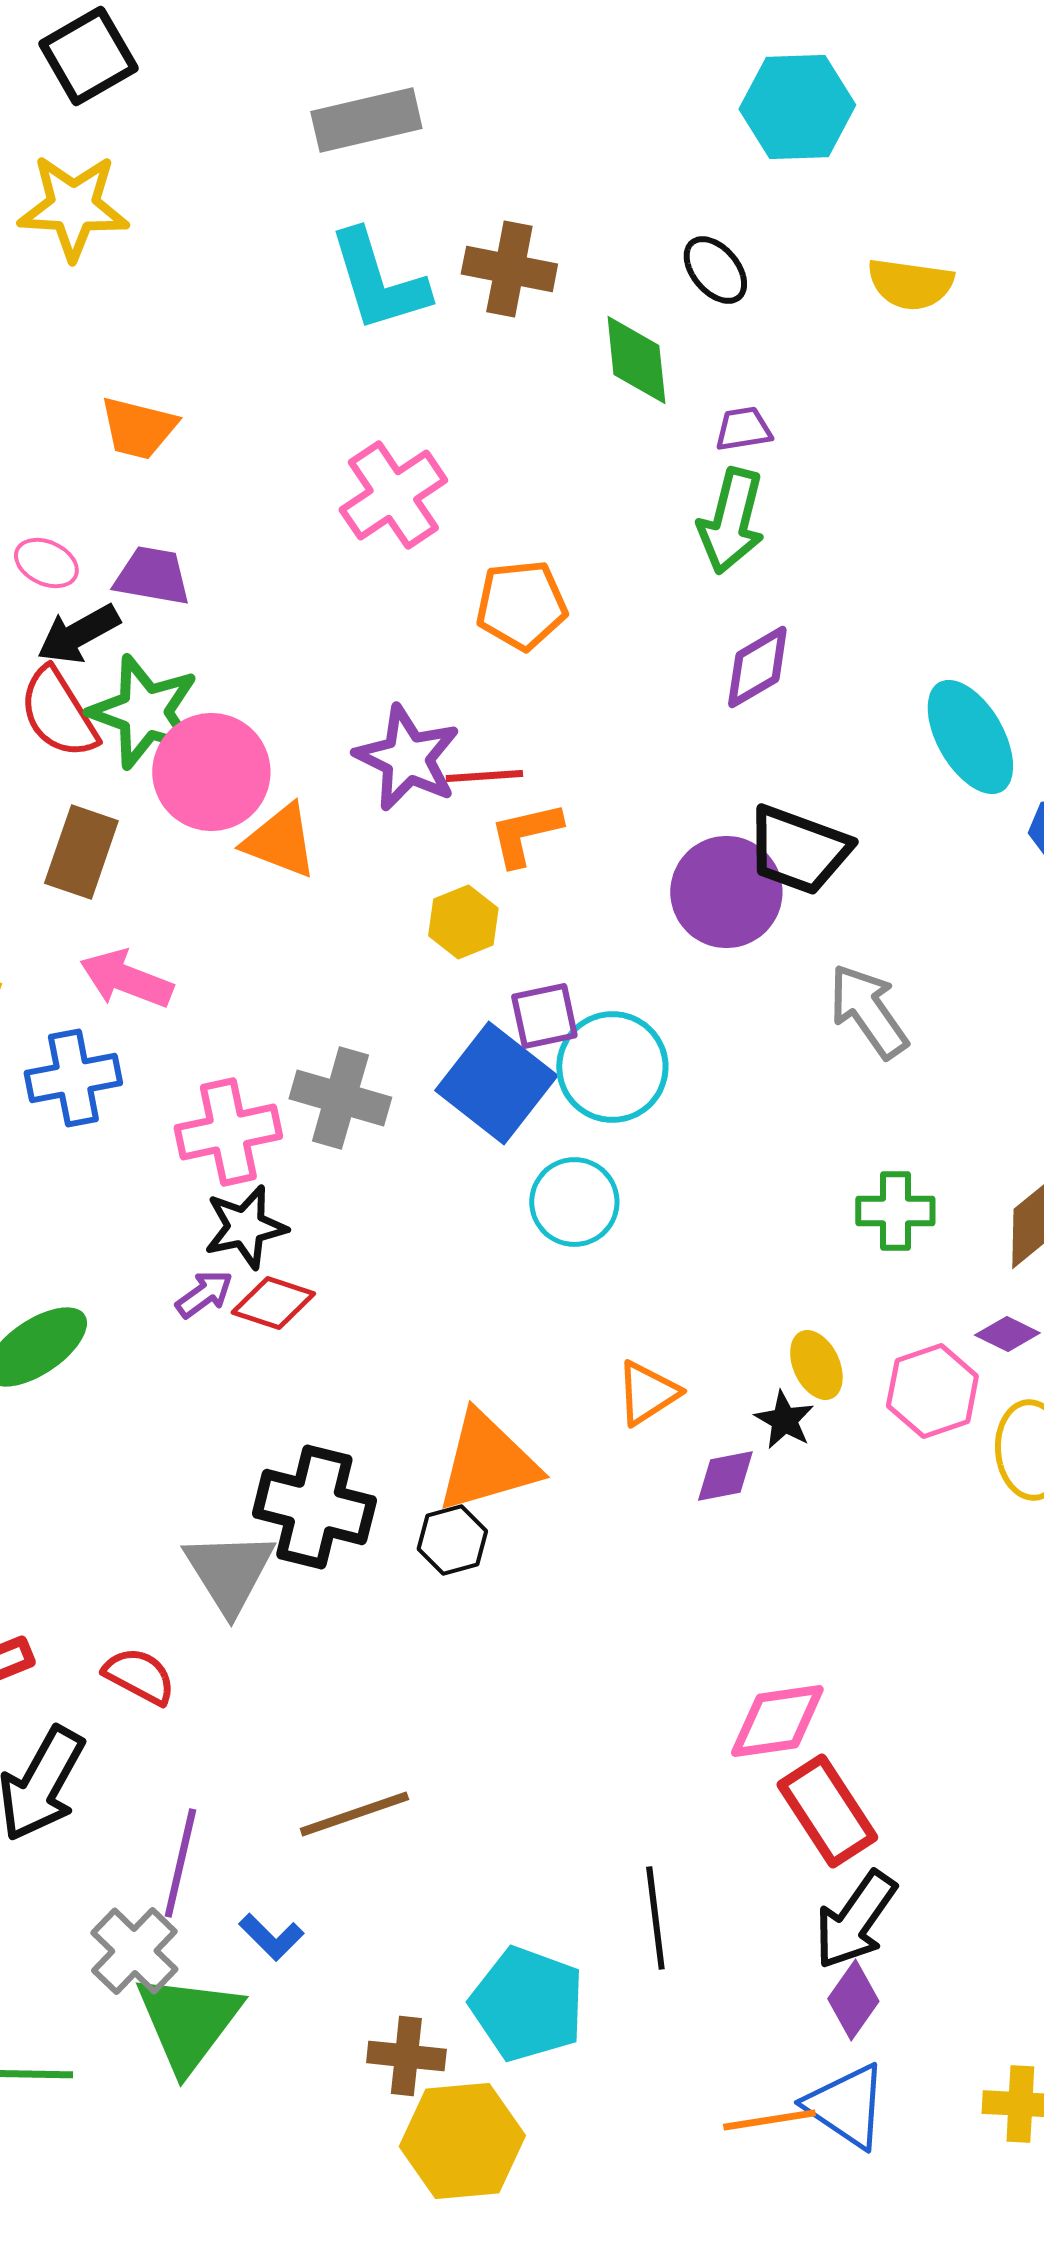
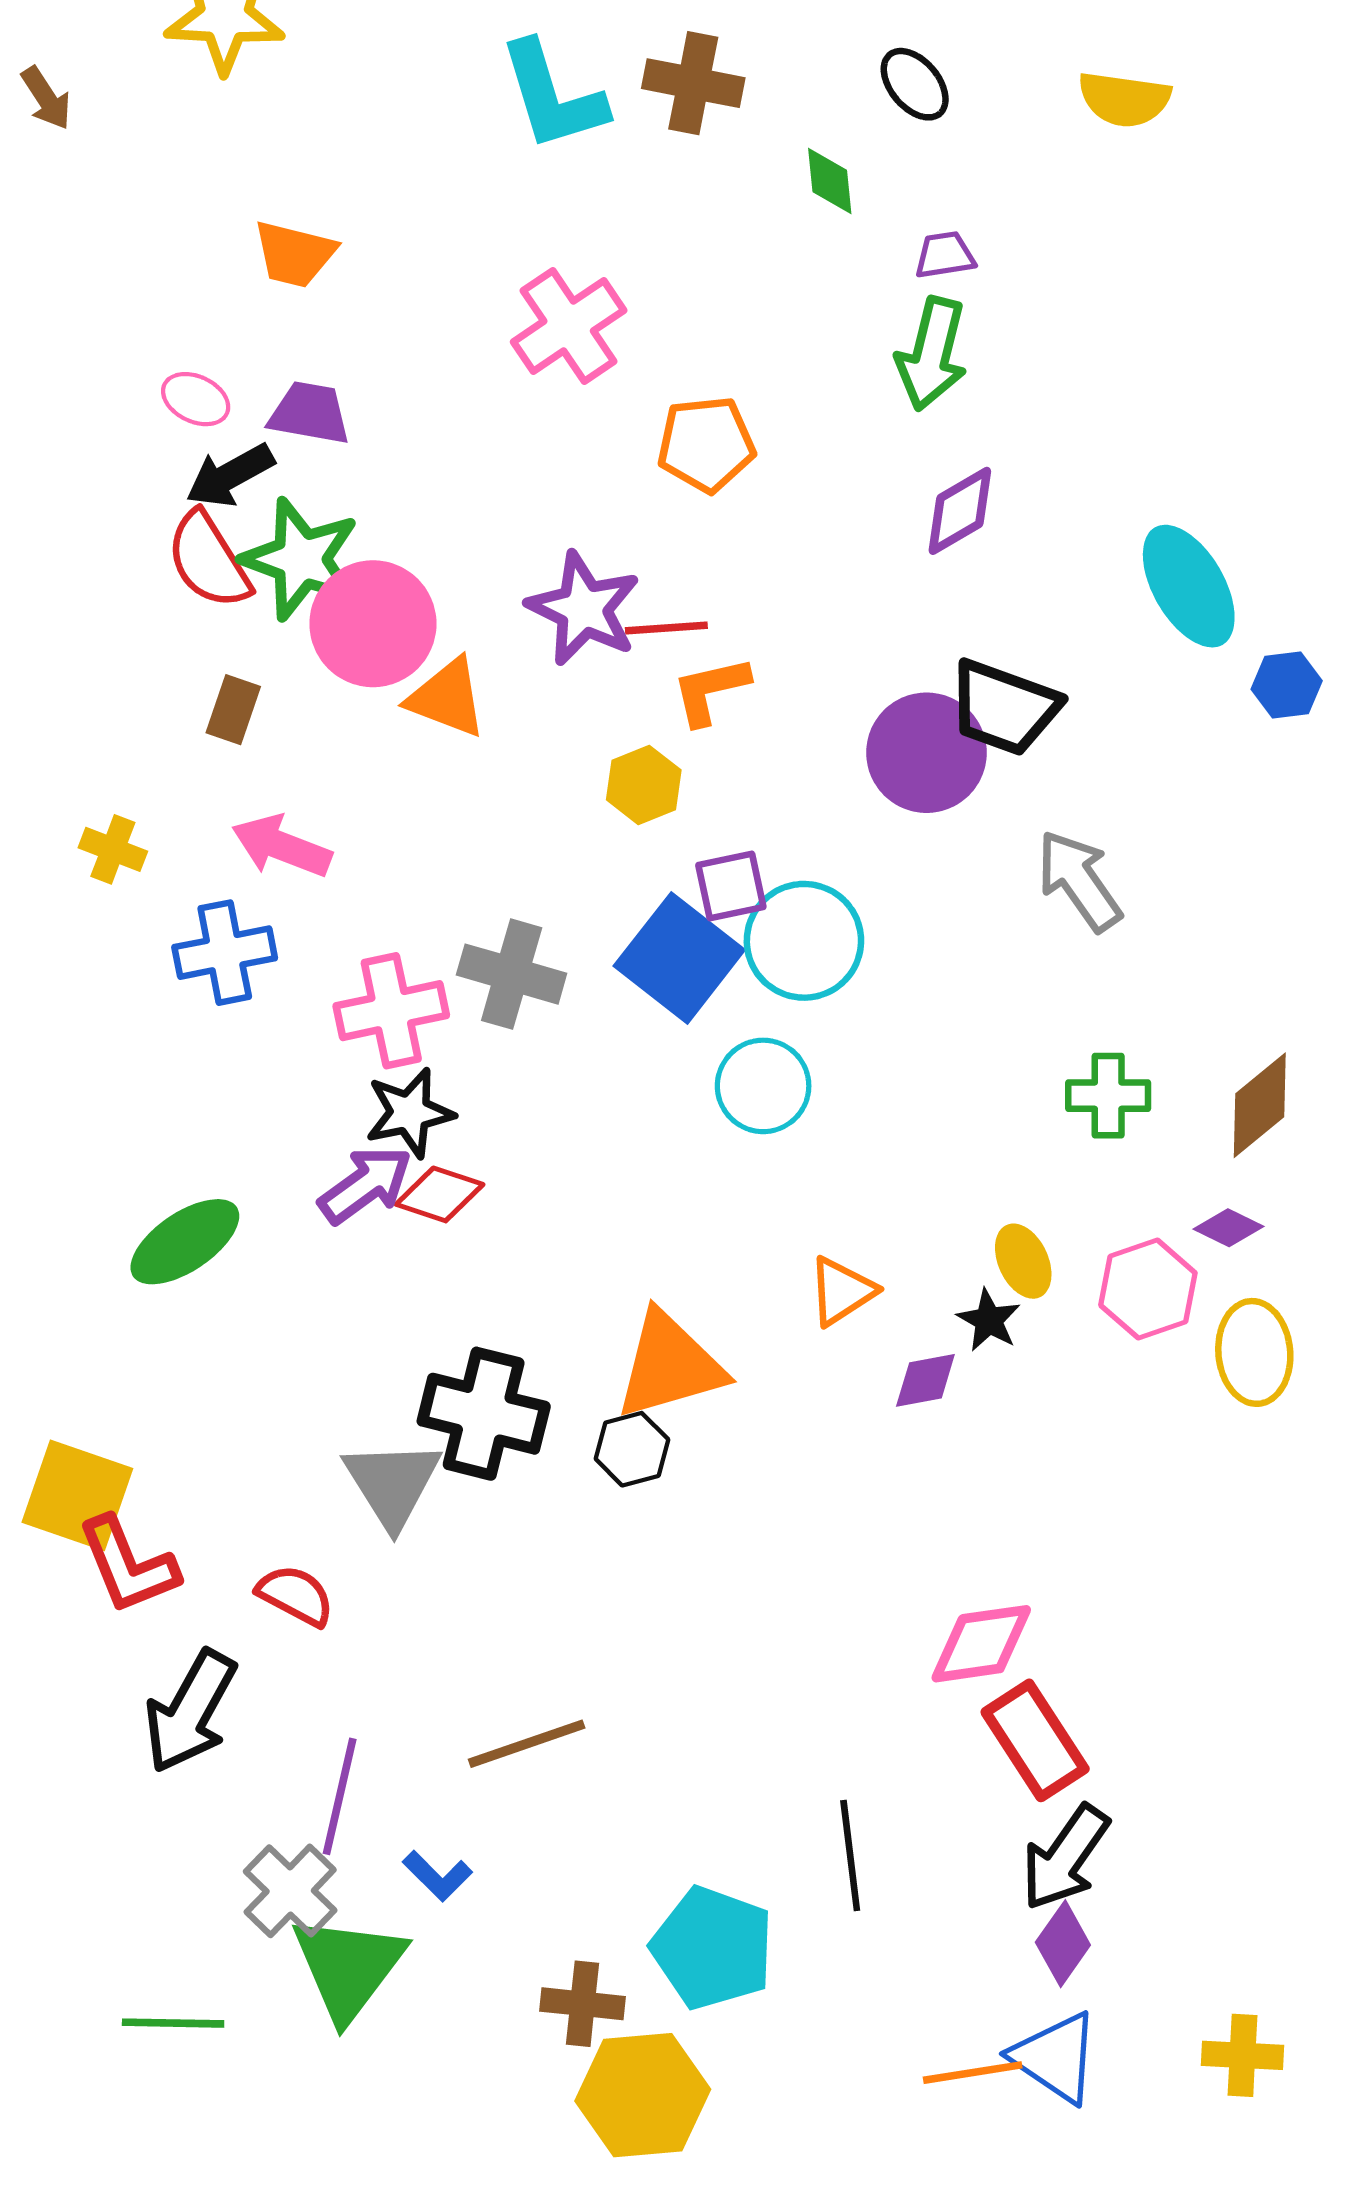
green diamond: (636, 360) -> (830, 181), size x0.7
brown rectangle: (81, 852) -> (233, 710), size x0.7
purple arrow: (204, 1294) -> (365, 1185), size x1.5

